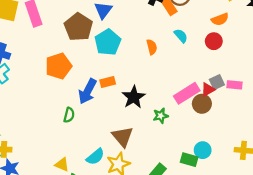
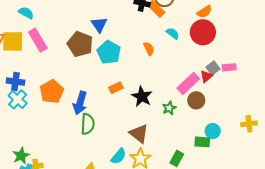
red circle: (214, 41) -> (203, 32), size x1.6
orange pentagon: (58, 66) -> (52, 92), moved
blue arrow: (87, 91) -> (80, 103), moved
brown circle: (202, 104) -> (196, 100), moved
green semicircle: (69, 115) -> (88, 124), size x1.5

